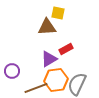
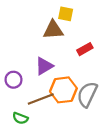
red rectangle: (66, 49) -> (85, 49), moved
purple triangle: (49, 59) -> (44, 66), moved

